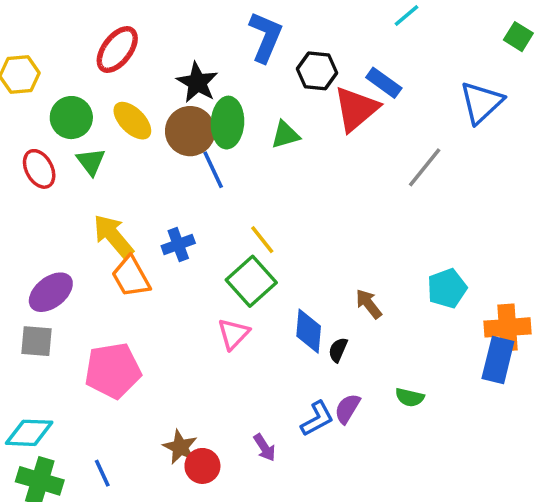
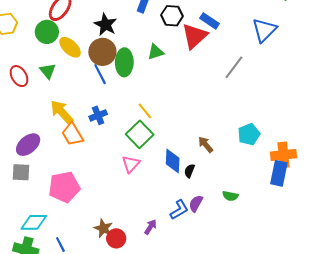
green circle: (71, 118) -> (47, 32), moved
green ellipse: (227, 123) -> (124, 62), moved
blue line: (213, 170) -> (100, 74), moved
cyan diamond: (29, 433) -> (34, 222), moved
purple arrow: (265, 448) -> (150, 227), turned -112

